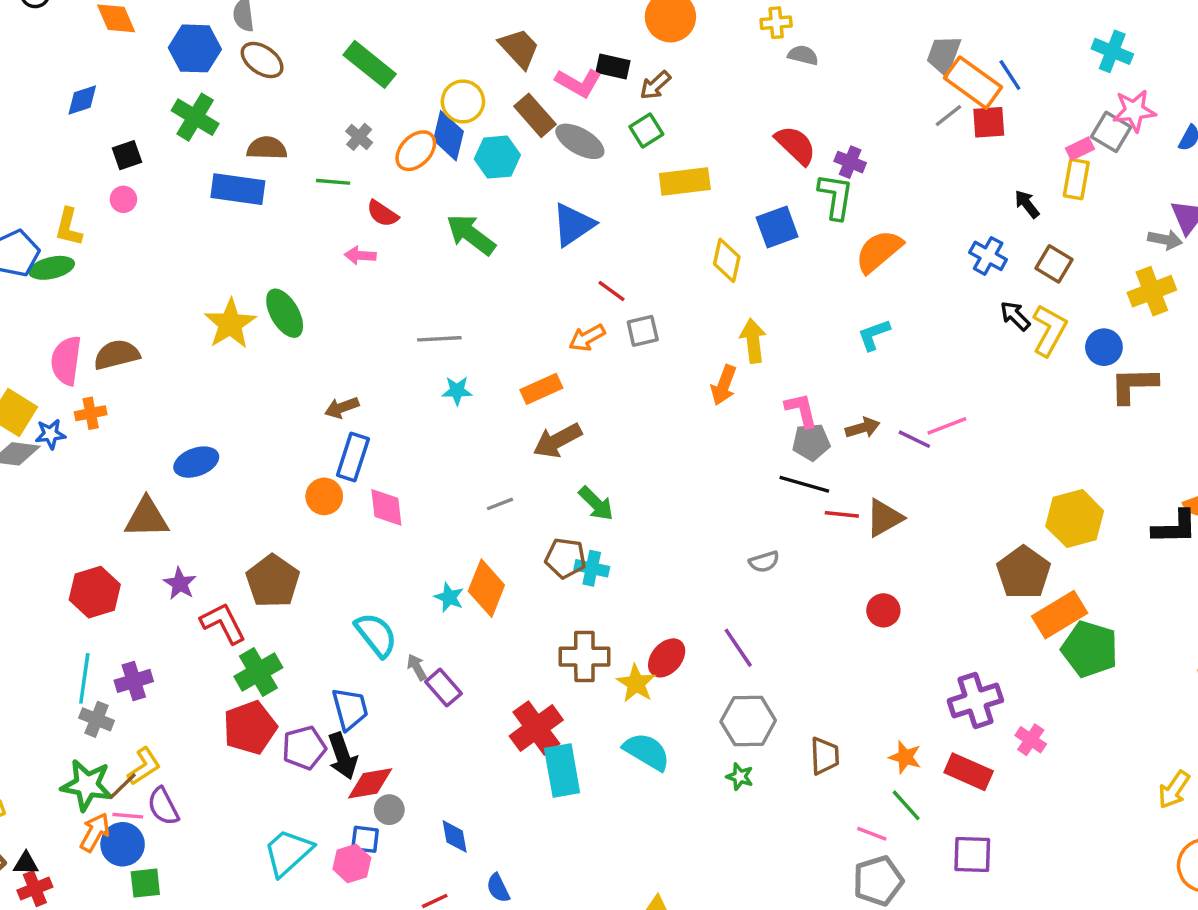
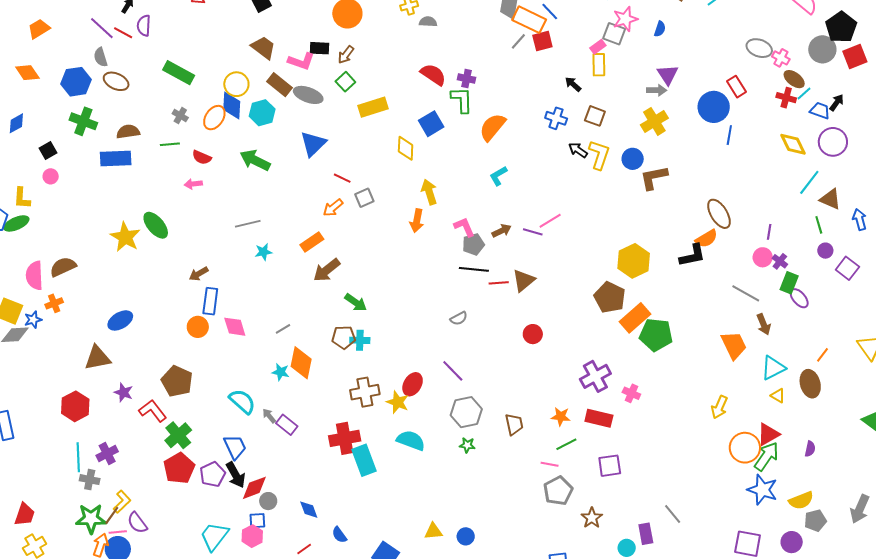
gray line: (500, 504) -> (283, 329), moved
red cross: (536, 728) -> (345, 438), turned 36
green line: (906, 805) -> (566, 444), turned -65

